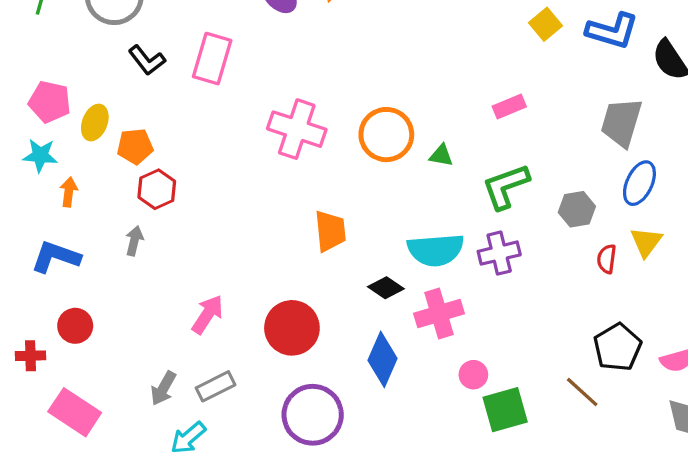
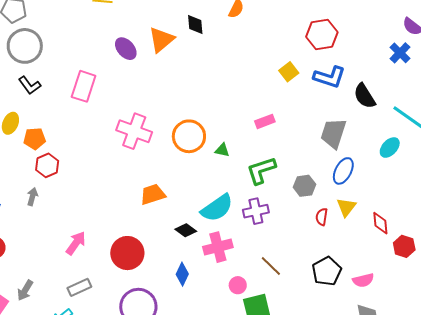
black L-shape: (147, 60) -> (30, 85), moved
orange trapezoid: (330, 231) -> (153, 194), turned -104
cyan semicircle: (436, 250) -> (217, 208), turned -32
blue diamond: (382, 359) -> (182, 274), size x0.7
gray arrow: (163, 388) -> (25, 290), moved
brown line: (582, 392) -> (271, 266), moved

